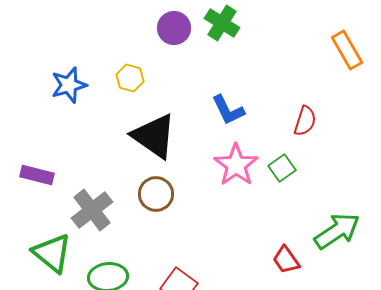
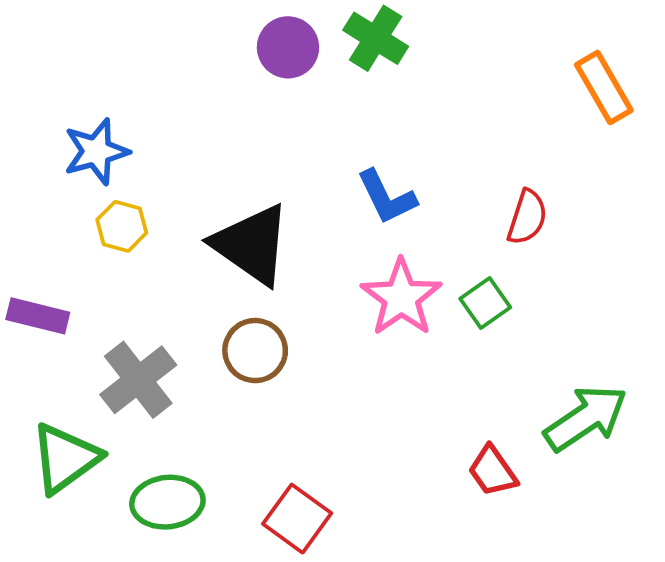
yellow hexagon: (130, 78) -> (122, 226), moved
green triangle: (52, 253) -> (65, 458), turned 45

